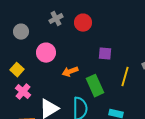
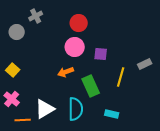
gray cross: (56, 19) -> (36, 16), moved
pink circle: (46, 53) -> (75, 47), moved
pink cross: (23, 92) -> (12, 99), moved

